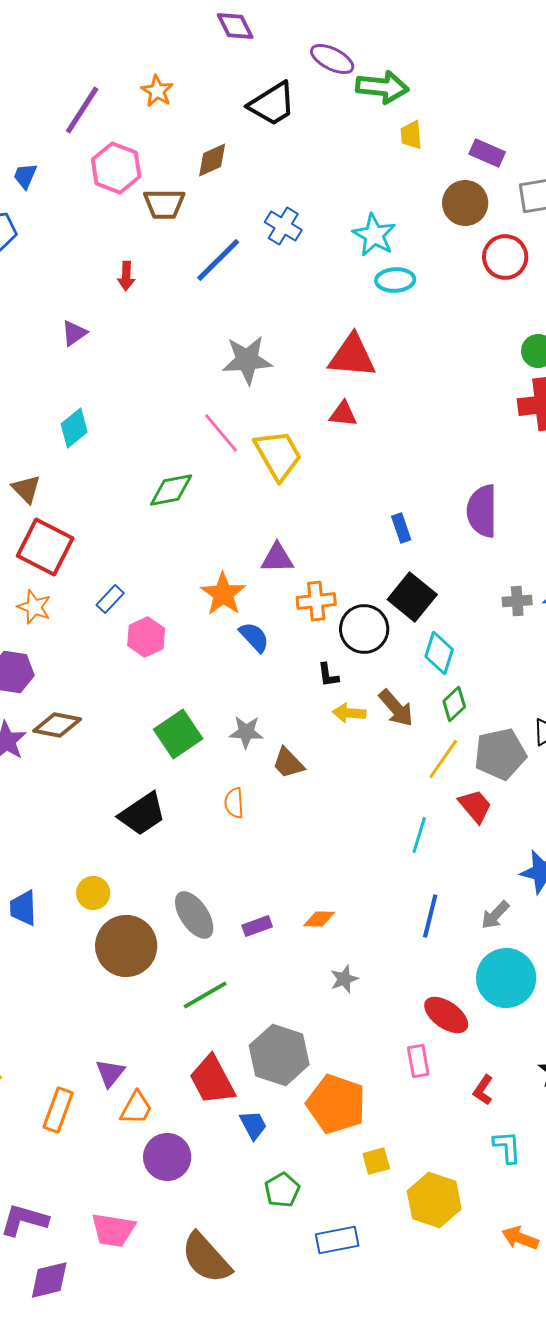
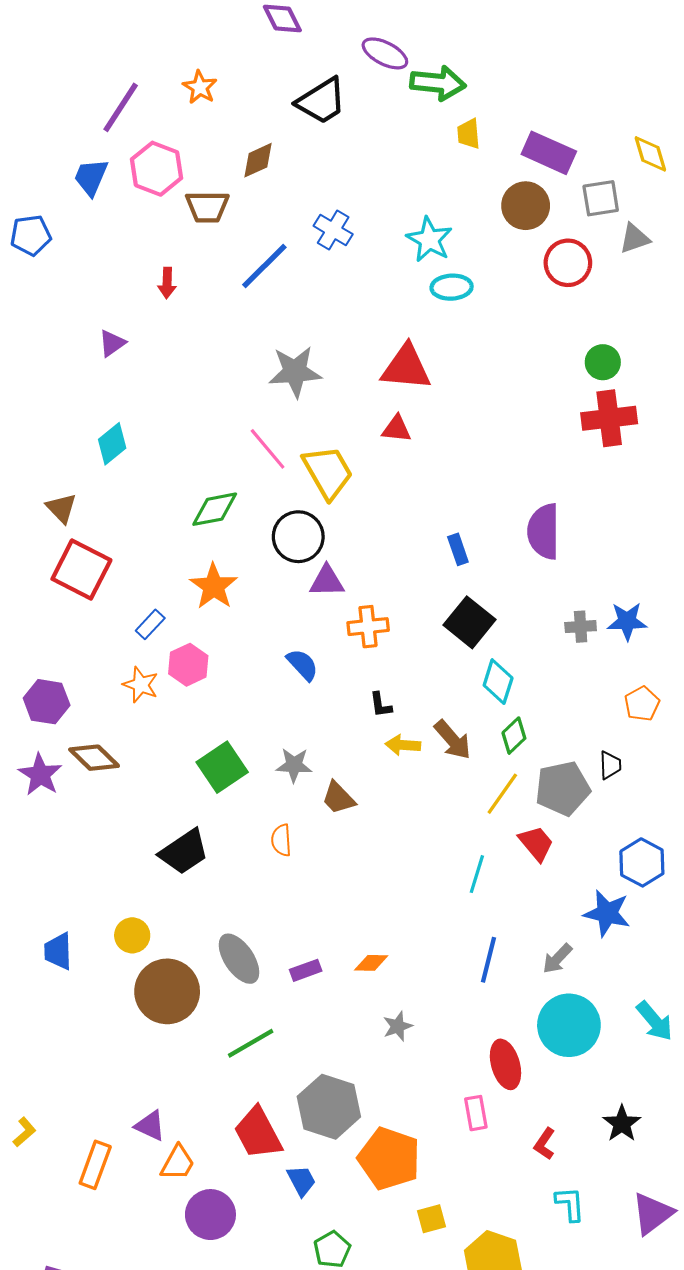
purple rectangle: (487, 153) -> (549, 153), size x1.4
blue trapezoid: (25, 176) -> (91, 177), moved, size x1.4
orange star: (223, 594) -> (214, 586), moved
orange star: (34, 607) -> (141, 685), moved
black circle: (364, 629) -> (298, 537), moved
brown diamond: (57, 725) -> (94, 758), turned 33
red ellipse: (446, 1015) -> (505, 1064), turned 39
purple triangle: (110, 1073) -> (150, 1126), turned -44

